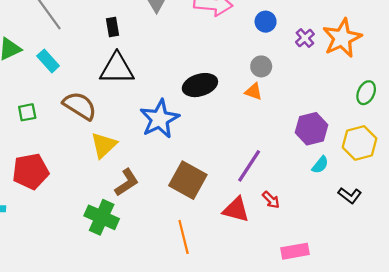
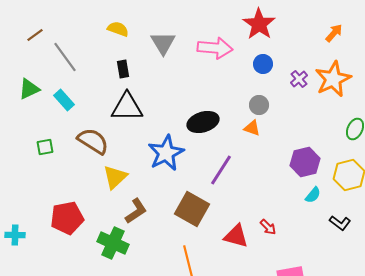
purple line: (249, 166) -> (221, 170), moved
red pentagon: (31, 171) -> (67, 218), moved

